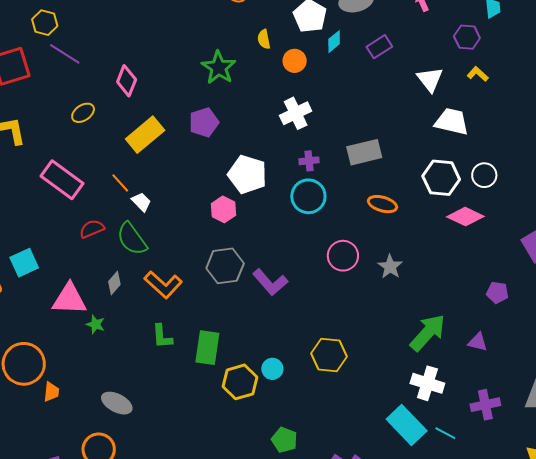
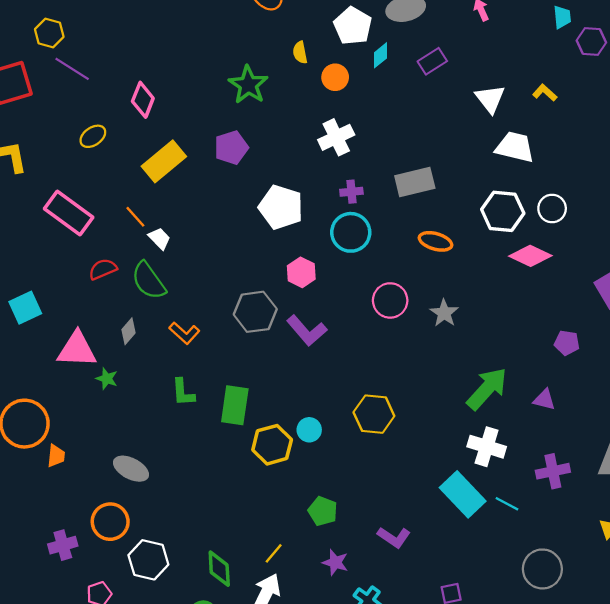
purple hexagon: (467, 37) -> (591, 42), moved
pink hexagon: (223, 209) -> (301, 272), moved
orange L-shape: (163, 285) -> (184, 333), size x0.7

